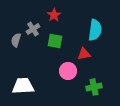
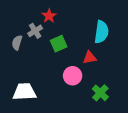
red star: (54, 15) -> (49, 16), moved
green square: (55, 41) -> (59, 44), turned -35
green cross: (94, 87) -> (100, 93), turned -35

